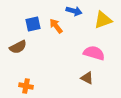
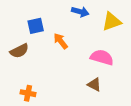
orange arrow: (56, 26) -> (61, 41), moved

